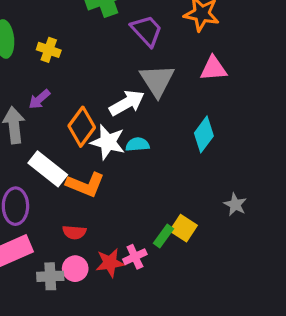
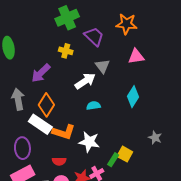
yellow cross: (49, 50) -> (66, 51), moved
gray triangle: (157, 80) -> (103, 66), size x0.7
purple arrow: (39, 99) -> (41, 73), moved, size x1.5
orange diamond: (82, 127) -> (46, 105), moved
white star: (108, 142) -> (89, 142), moved

